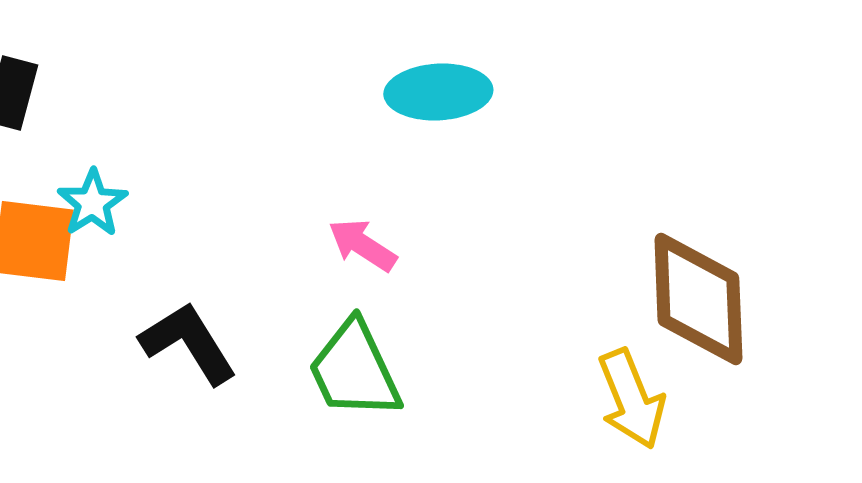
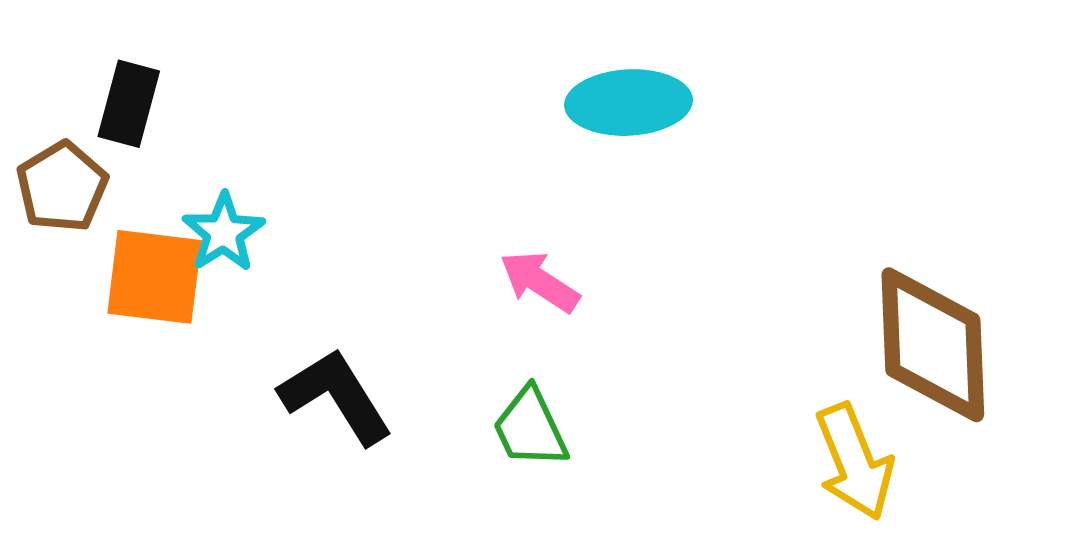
green trapezoid: (354, 370) -> (530, 428), size x0.7

